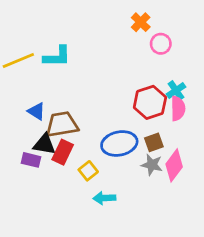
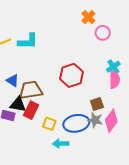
red hexagon: (150, 102) -> (71, 75), moved
blue ellipse: (119, 143) -> (76, 123), moved
yellow square: (88, 171) -> (49, 124), turned -32

